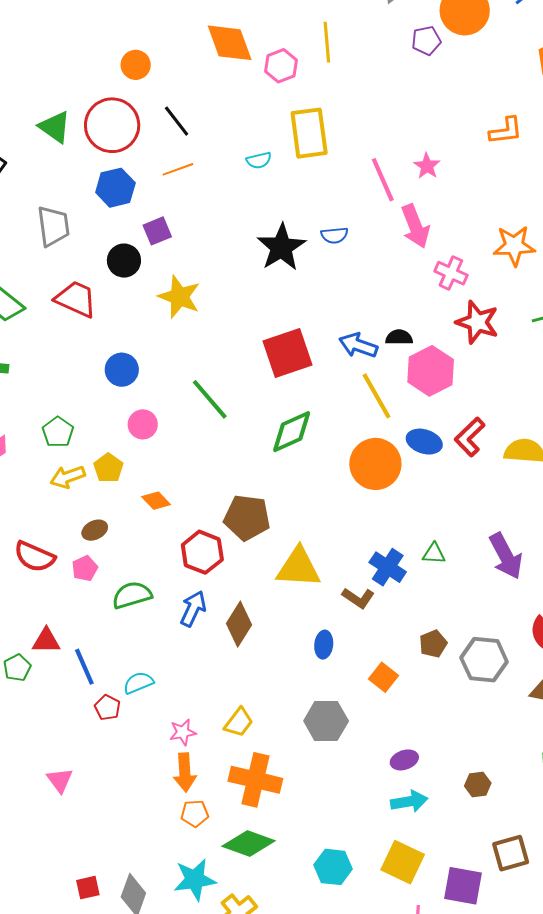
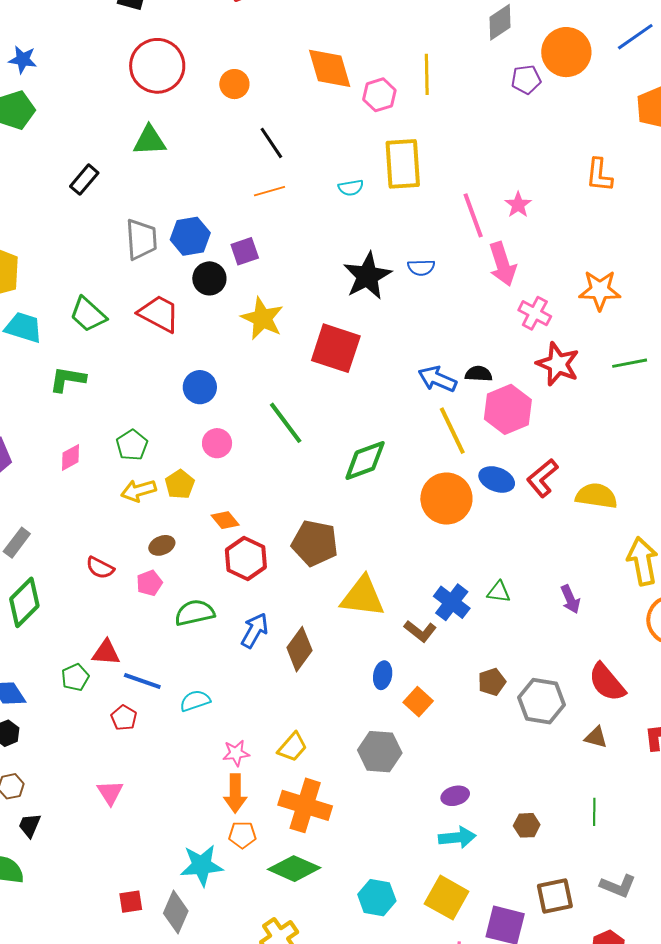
red circle: (112, 125) -> (157, 66), moved
green triangle: (55, 127) -> (149, 140), turned -42
orange L-shape: (506, 131) -> (599, 175), turned 99
blue hexagon: (115, 188) -> (190, 236), moved
red square: (287, 353) -> (336, 348), moved, turned 33
red hexagon: (202, 552) -> (246, 559), moved
purple arrow: (506, 556) -> (570, 599), size x0.6
red semicircle: (35, 557) -> (100, 568), size x0.7
blue line: (84, 667) -> (142, 681), turned -51
orange square: (383, 677) -> (418, 702), moved
red pentagon: (107, 708) -> (124, 718), moved
cyan star: (195, 880) -> (202, 865), moved

